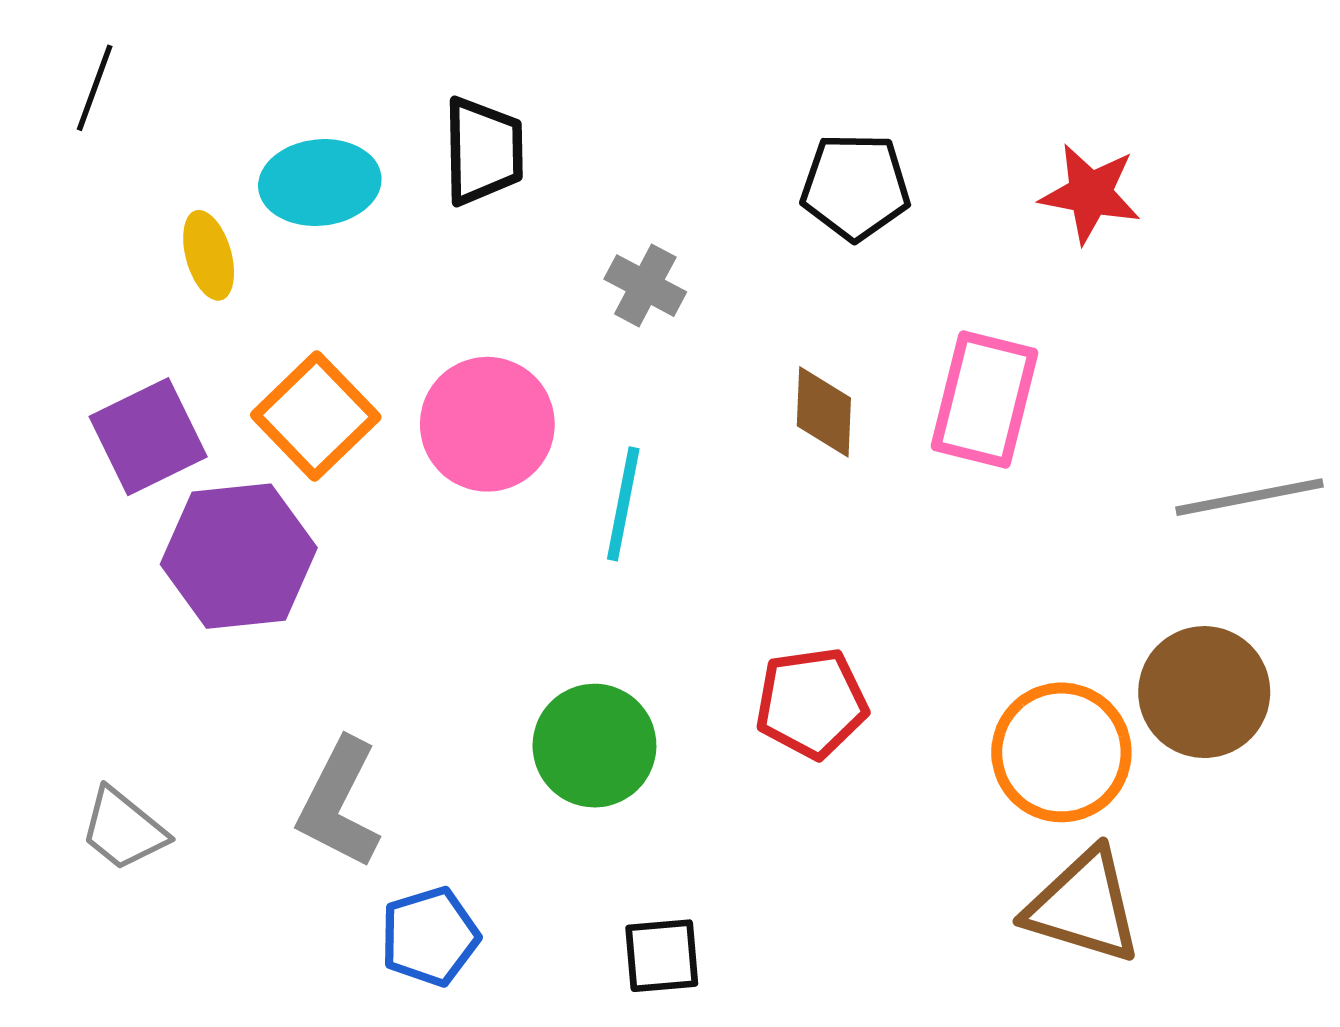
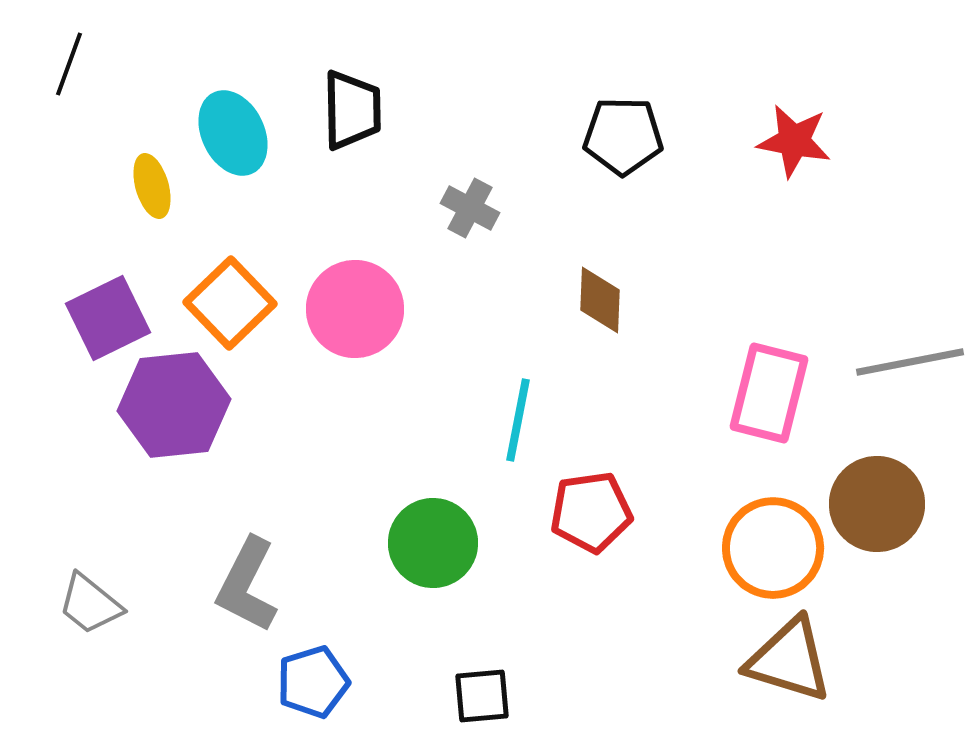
cyan ellipse: (320, 183) -> (233, 133), turned 70
pink rectangle: (984, 400) -> (769, 393), moved
cyan line: (623, 504) -> (518, 420), moved

